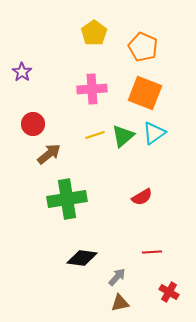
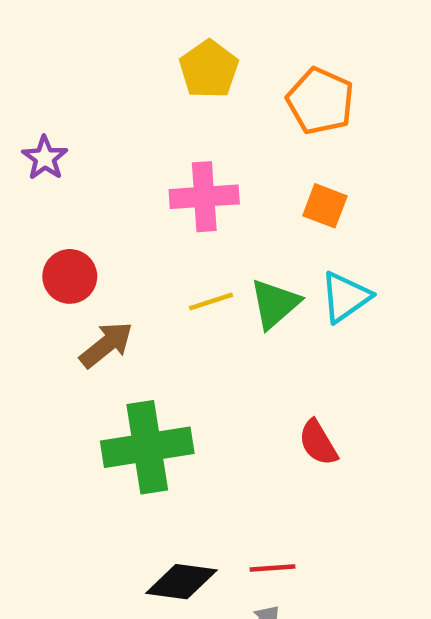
orange square: (145, 93) -> (325, 206), size x0.6
red semicircle: (142, 197) -> (318, 443), turned 90
red line: (152, 252) -> (273, 568), moved

